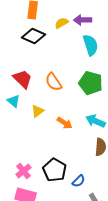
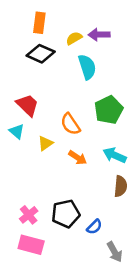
cyan semicircle: (91, 45) -> (87, 67), moved
orange semicircle: (54, 82) -> (70, 124), moved
green pentagon: (91, 83) -> (109, 110), turned 30
black pentagon: (55, 170) -> (66, 214), turned 30

